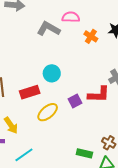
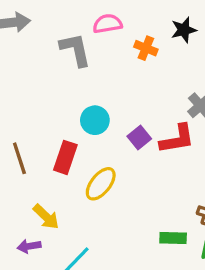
gray L-shape: (48, 29) -> (75, 50), turned 60
red rectangle: (30, 92) -> (65, 157), turned -42
purple square: (75, 101) -> (139, 138), moved

